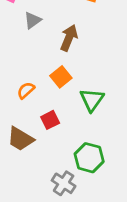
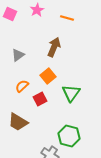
gray triangle: (33, 20) -> (18, 55), moved
red square: (50, 120) -> (40, 99), moved

